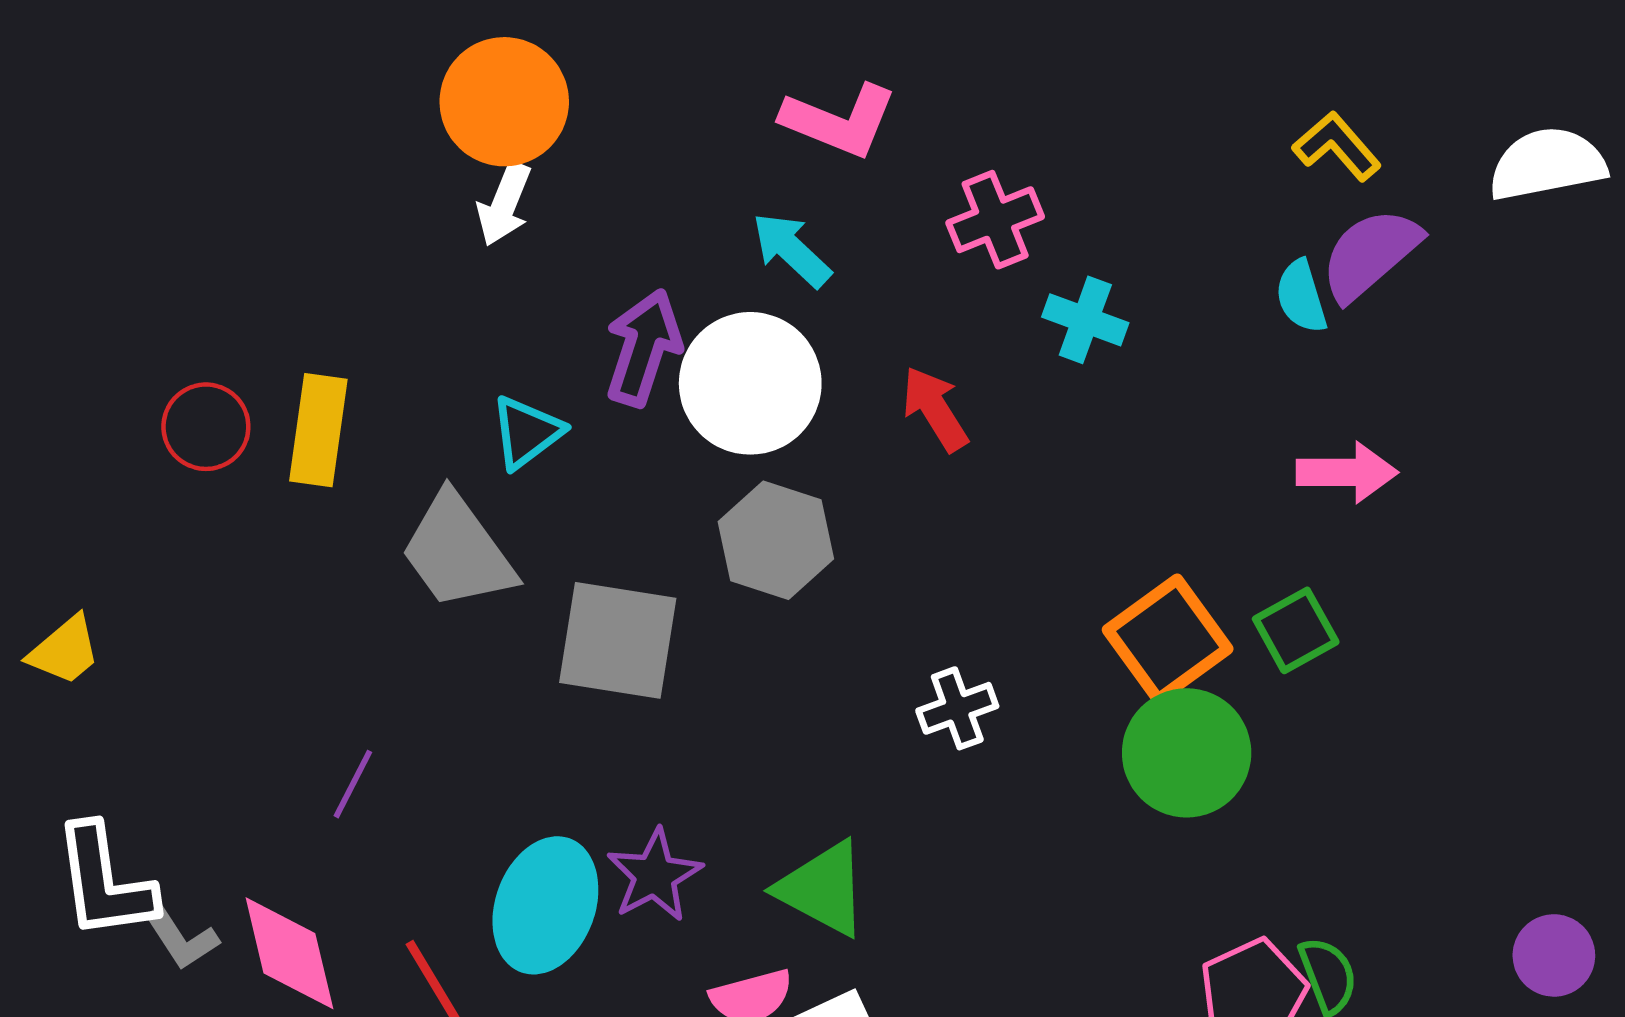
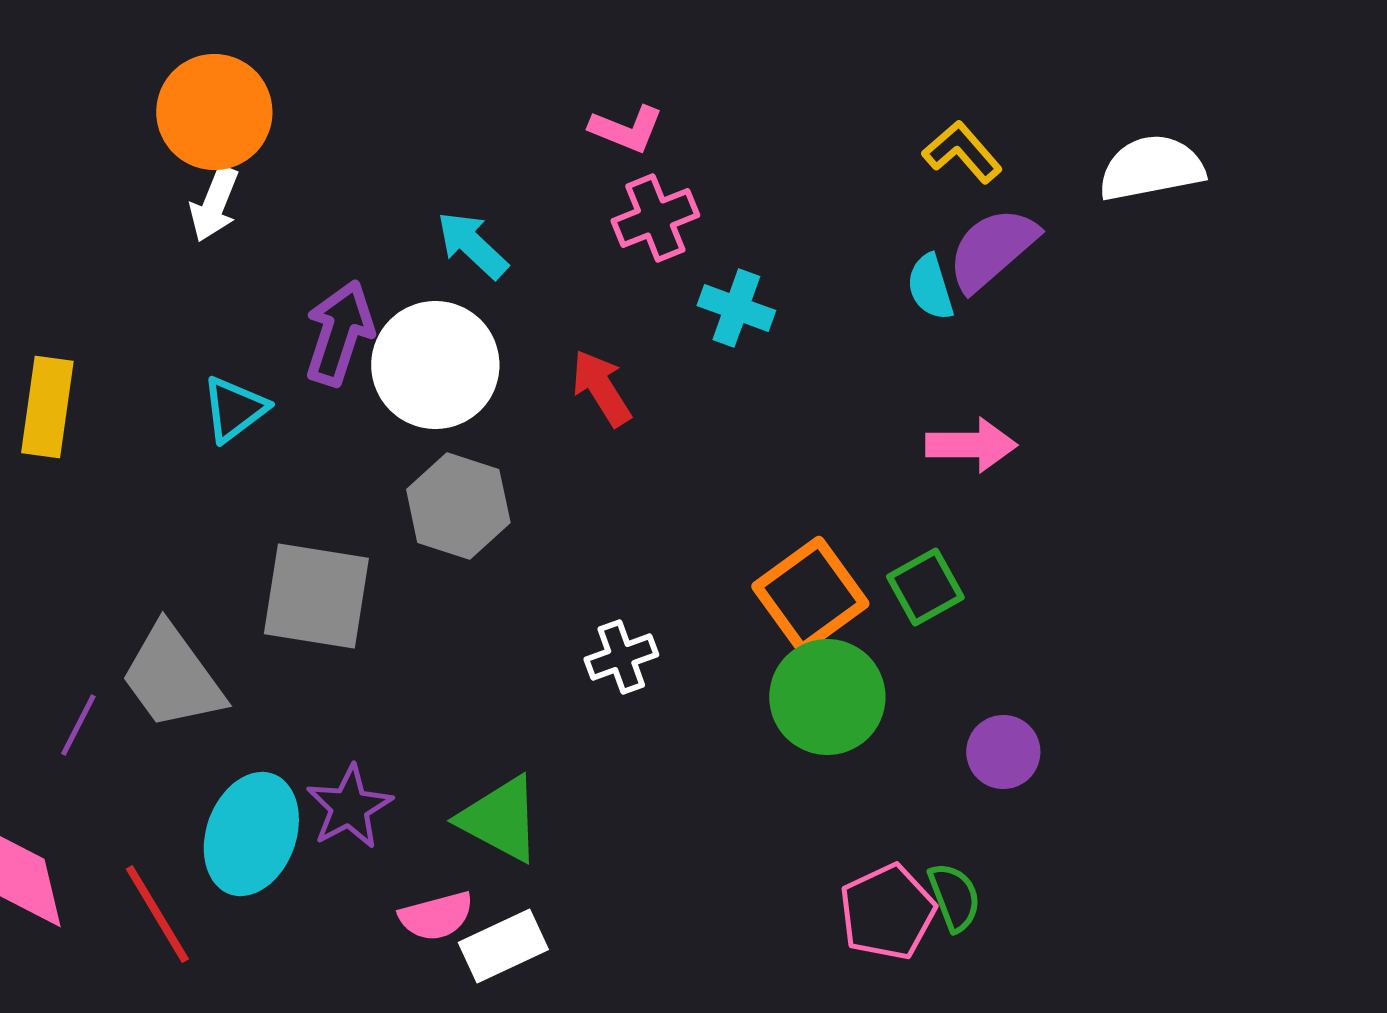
pink L-shape: (839, 121) -> (626, 129), moved, size x0.7
gray trapezoid: (457, 551) -> (172, 677), moved
purple circle: (1554, 955) -> (1003, 752), moved

